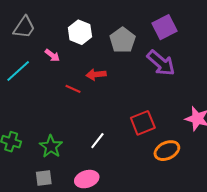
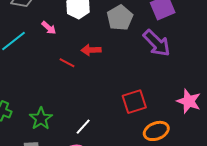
white line: (97, 141) -> (83, 127), moved

